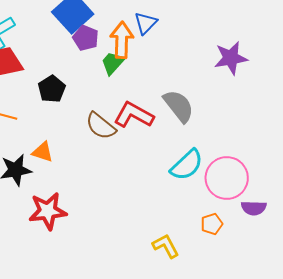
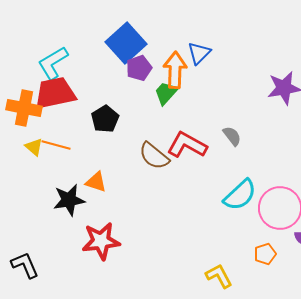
purple pentagon: (86, 38) -> (139, 68), turned 30
gray semicircle: (179, 106) -> (232, 136), size x0.6

